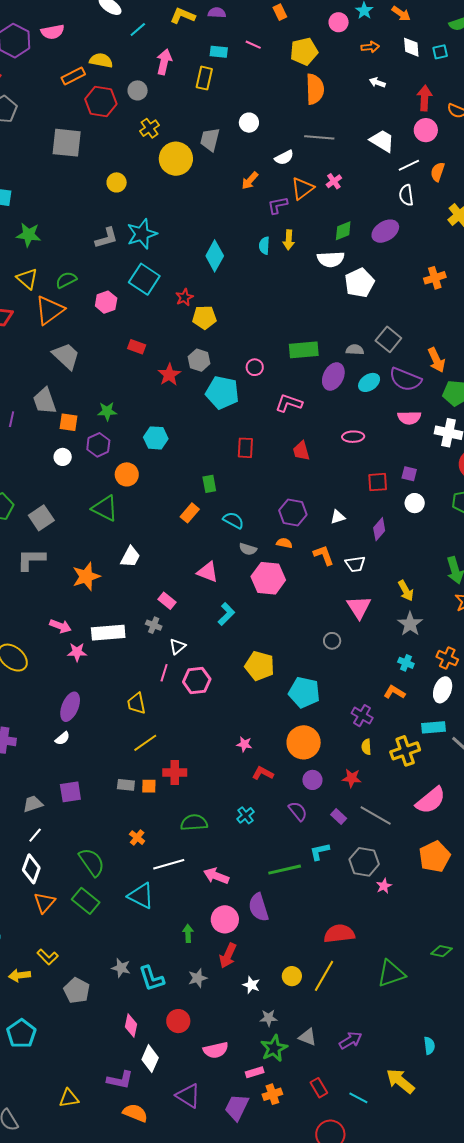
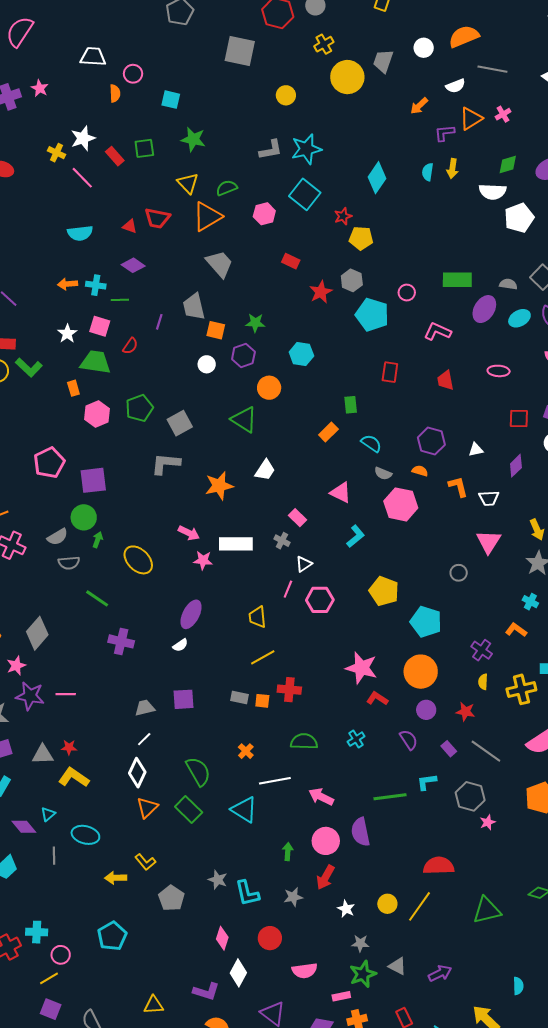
orange semicircle: (315, 89) -> (464, 36), moved, turned -116
pink star: (244, 744) -> (361, 668), size x2.0

